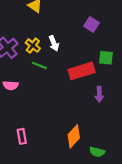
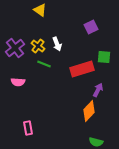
purple square: (92, 24) -> (91, 27), turned 32
purple arrow: (99, 94) -> (98, 90), turned -152
orange diamond: (74, 136) -> (89, 111), moved

